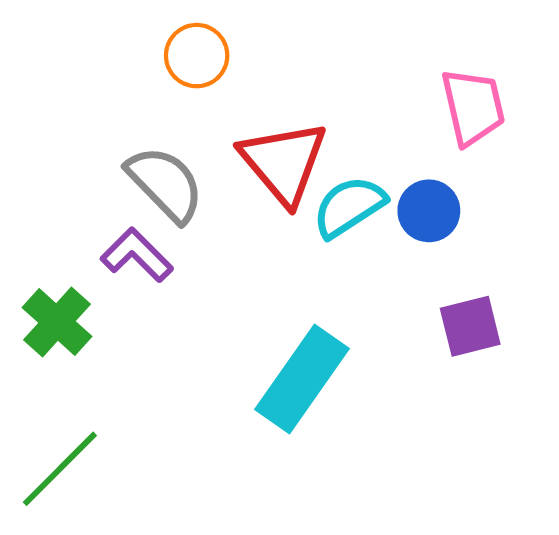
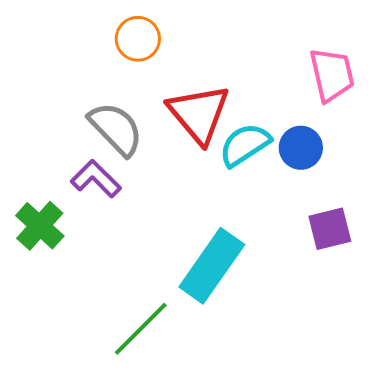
green line: (60, 469) -> (141, 329), moved

